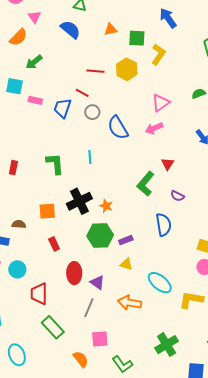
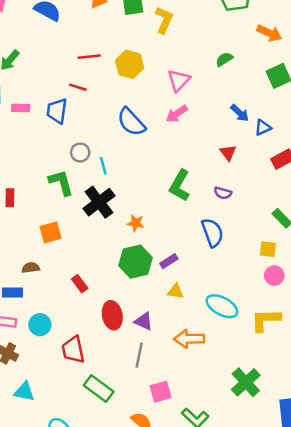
yellow hexagon: (127, 69) -> (130, 64), moved
gray circle: (92, 112) -> (80, 153), moved
red triangle: (168, 164) -> (228, 153), moved
black cross: (79, 201) -> (99, 202), moved
orange square: (47, 211) -> (50, 232), moved

